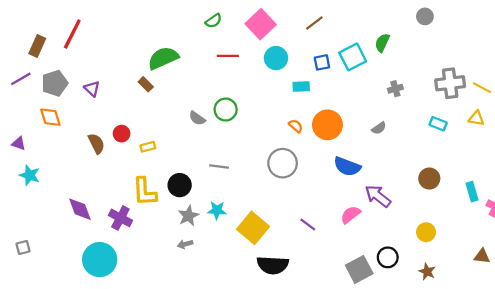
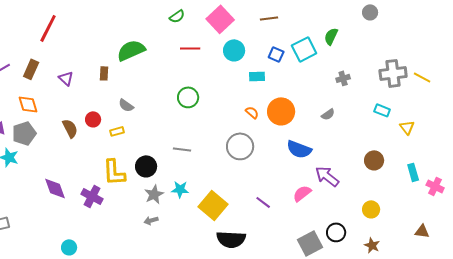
brown line: (314, 23) -> (269, 18), turned 30
brown rectangle: (37, 46) -> (31, 69), moved
blue square: (322, 62) -> (276, 54), turned 35
gray pentagon: (55, 83) -> (24, 133), moved
brown rectangle: (146, 84) -> (104, 73), moved, turned 48
gray semicircle: (197, 118) -> (126, 105), moved
yellow triangle: (476, 118) -> (407, 127), moved, turned 42
cyan circle: (100, 260) -> (69, 247), moved, size x0.5

